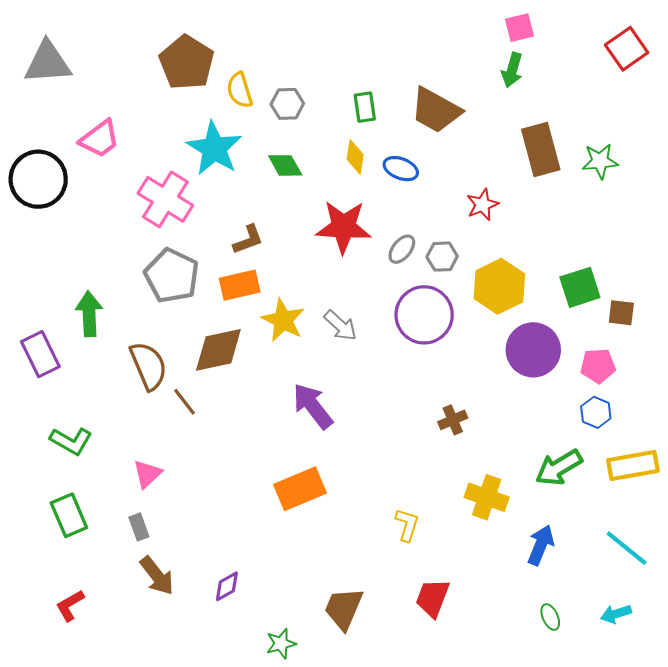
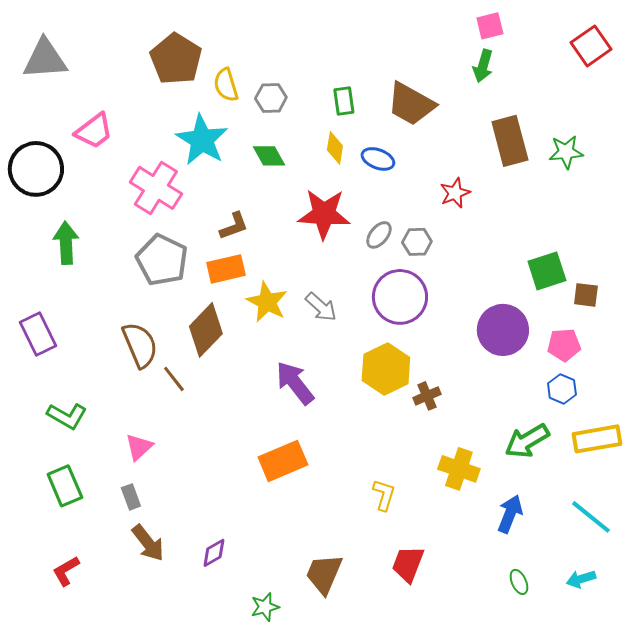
yellow hexagon: (499, 286) -> (386, 369), moved
green arrow: (89, 314) -> (66, 243), moved
brown diamond: (218, 350) -> (206, 330), turned -34

